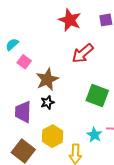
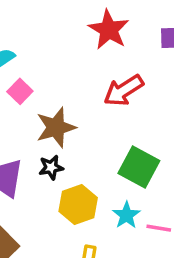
cyan star: (94, 135) -> (126, 215), moved
yellow hexagon: (52, 136) -> (78, 205), moved

